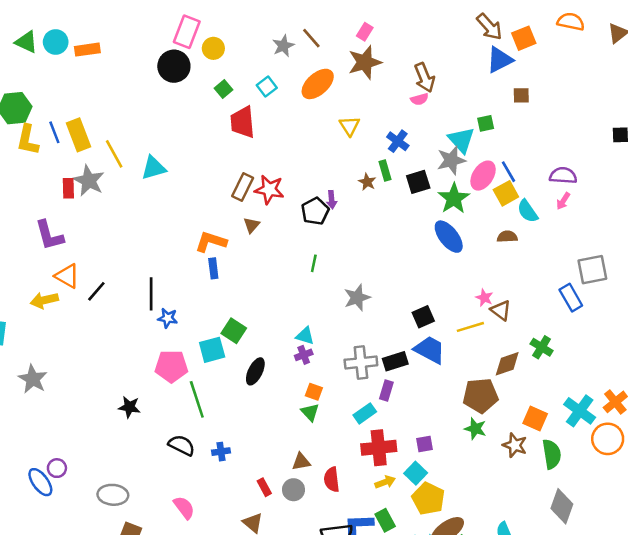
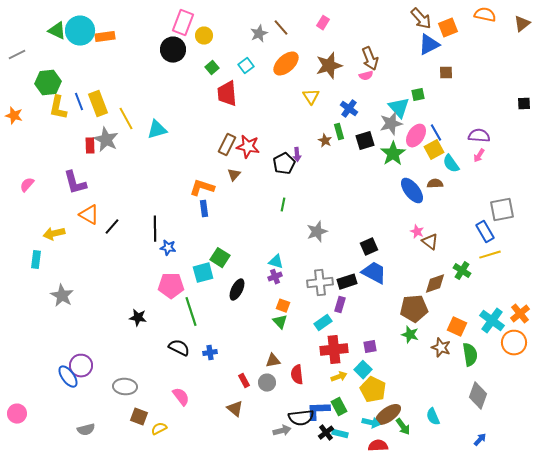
cyan circle: (56, 42) -> (80, 31), size x1.5
brown star: (365, 62) -> (329, 66), moved
blue ellipse: (449, 237) -> (412, 191), moved
yellow arrow: (44, 300) -> (54, 234), moved
yellow line: (470, 327) -> (490, 255), moved
purple circle: (57, 468) -> (81, 366), size x1.5

